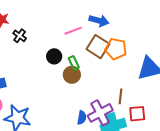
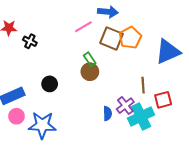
orange pentagon: (116, 49) -> (130, 38), turned -30
black circle: (54, 56) -> (50, 84), moved
purple cross: (100, 113) -> (125, 106), size x0.7

